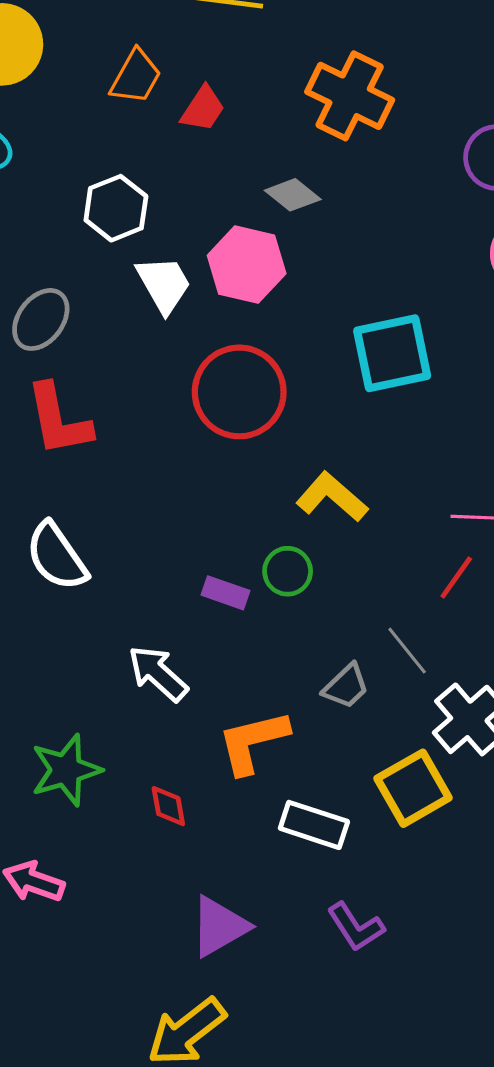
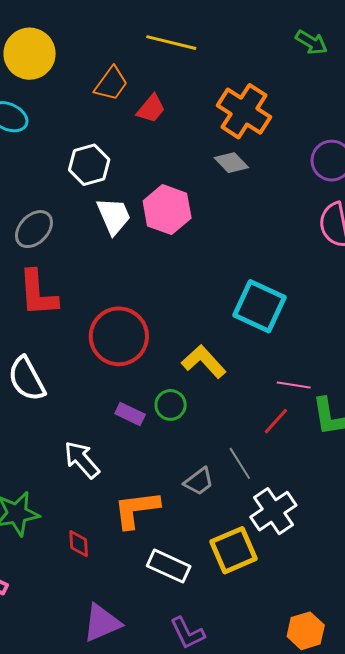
gray diamond: (293, 195) -> (231, 163), moved
cyan square: (392, 353) -> (259, 306), moved, turned 30
red circle: (239, 392) -> (119, 336), moved

